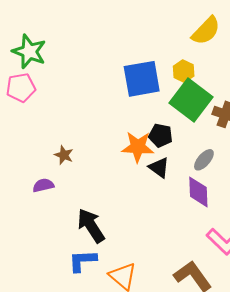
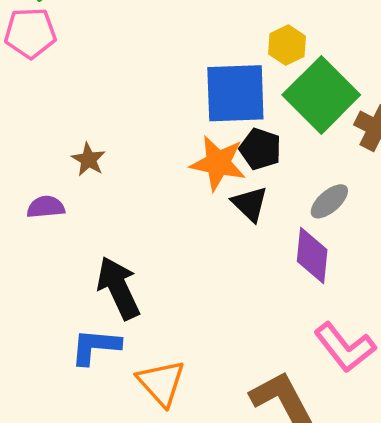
yellow hexagon: (184, 71) -> (287, 45), moved
blue square: (142, 79) -> (235, 93), moved

